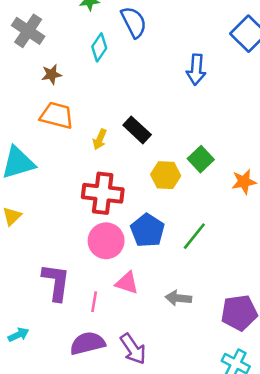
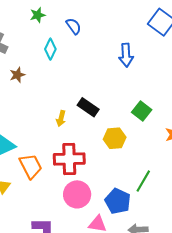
blue semicircle: (134, 22) -> (74, 26), size x0.7
orange trapezoid: (57, 115) -> (31, 166), moved, turned 56
green square: (201, 159) -> (142, 111), moved
blue pentagon: (147, 230) -> (118, 201), moved

